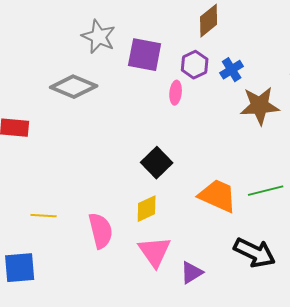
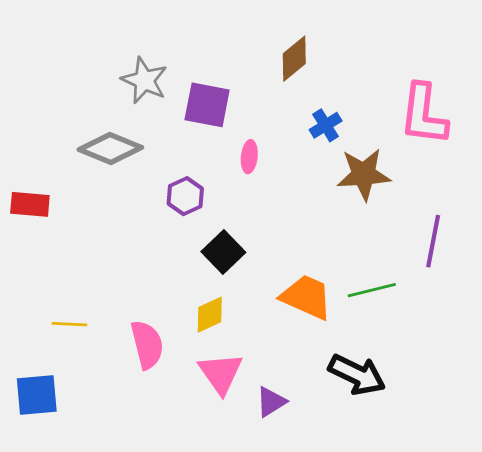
purple hexagon: (195, 65) -> (185, 196), moved

